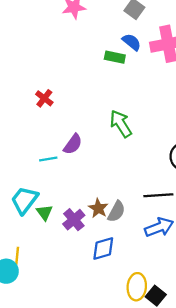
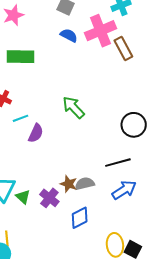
green rectangle: (115, 57) -> (20, 57), moved, size x1.5
cyan line: (48, 159) -> (20, 118), moved
gray semicircle: (116, 211) -> (85, 184), turned -120

